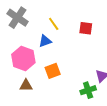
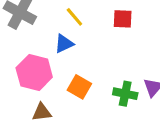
orange square: (53, 71) -> (79, 87), turned -35
green cross: (88, 90) -> (125, 94), moved, turned 35

